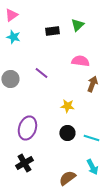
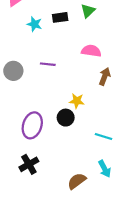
cyan star: (13, 37) -> (34, 24), moved
purple line: (41, 73) -> (48, 64), turned -32
black circle: (67, 133) -> (66, 118), moved

